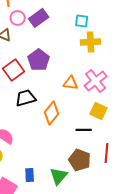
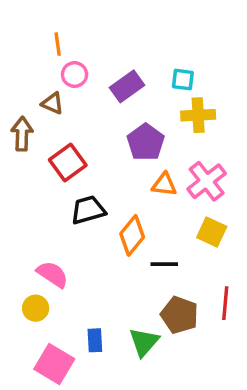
purple rectangle: (39, 18) -> (127, 86), moved
purple pentagon: (39, 60) -> (146, 142), moved
black line: (84, 130) -> (164, 264), moved

